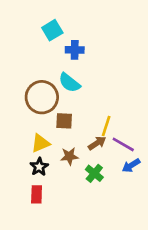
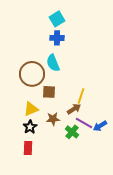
cyan square: (52, 30) -> (57, 19), moved
cyan semicircle: (69, 83) -> (53, 63), turned 30
purple line: (123, 144) -> (84, 123), moved

